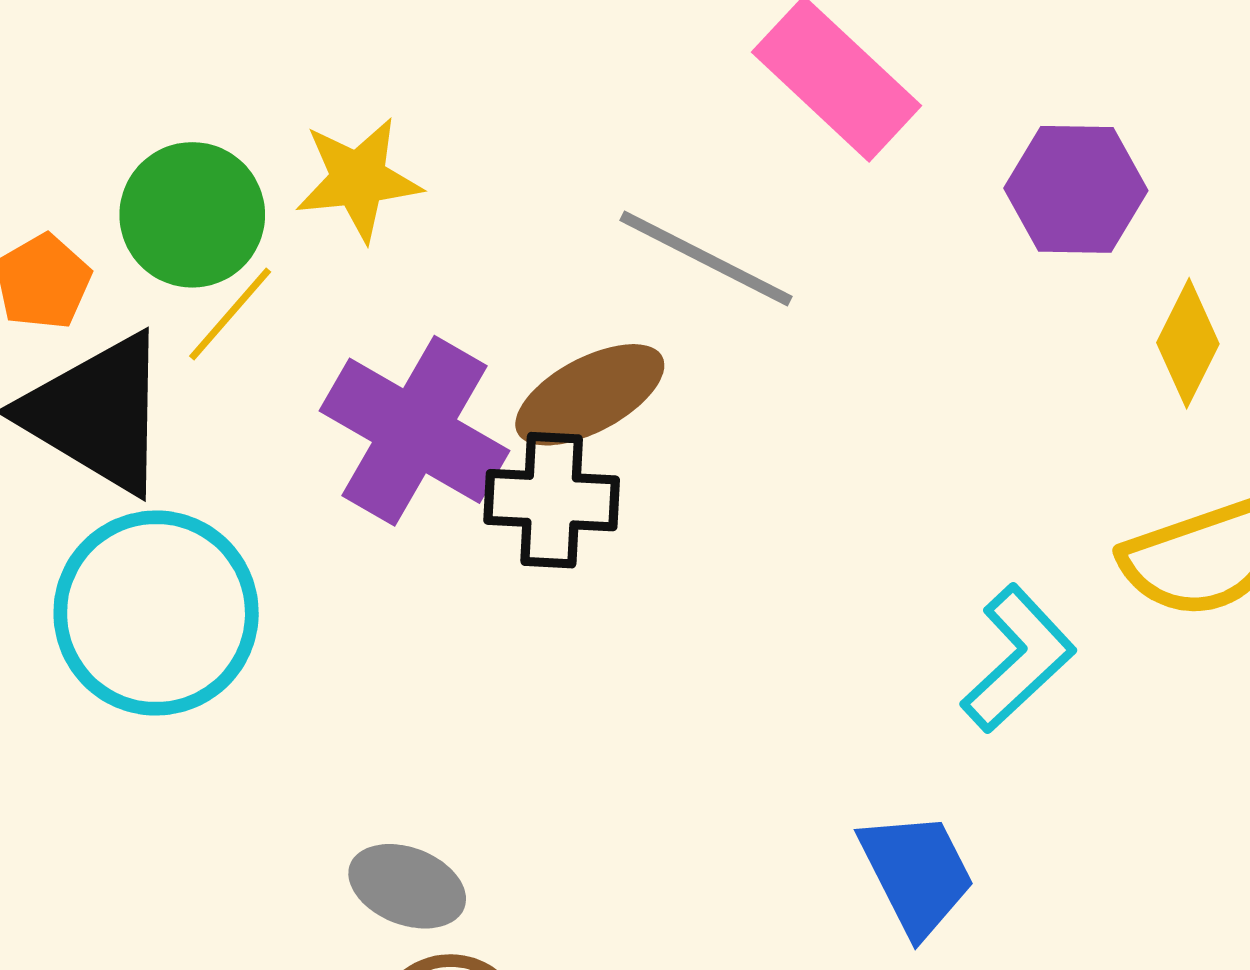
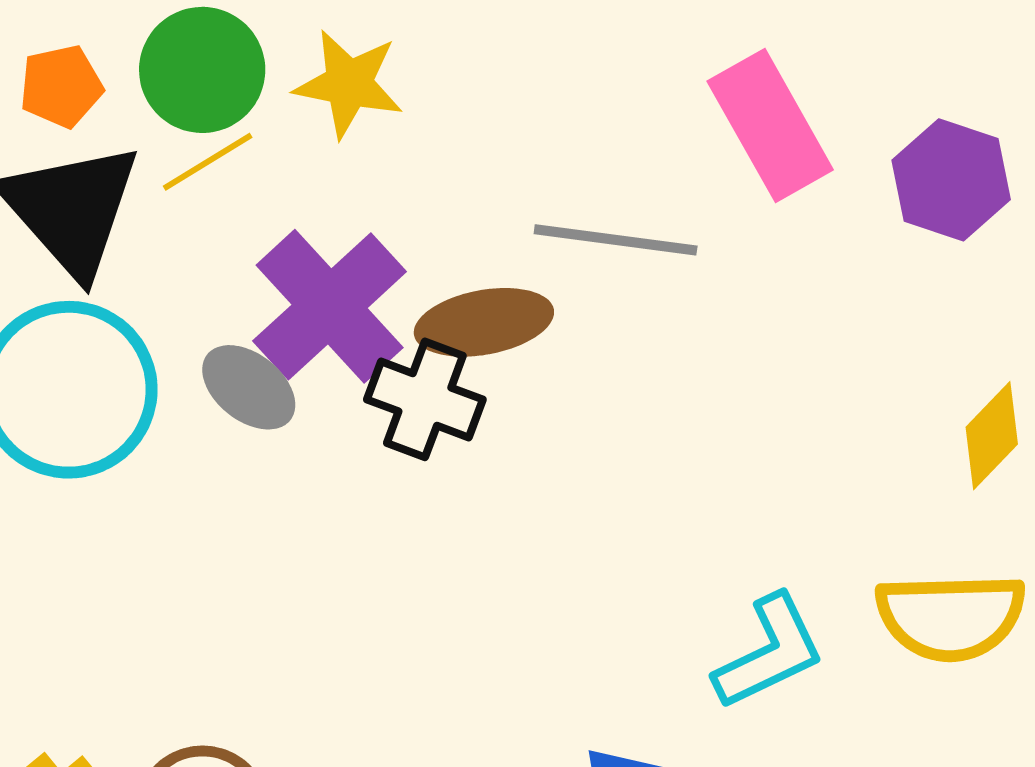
purple hexagon: (1076, 189) -> (951, 180), moved
gray line: (706, 258) -> (616, 240), turned -37
gray ellipse: (407, 886) -> (249, 387), moved

